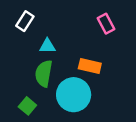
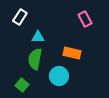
cyan circle: (74, 95) -> (59, 76), size x0.7

